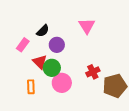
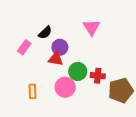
red triangle: (40, 62) -> (56, 59), moved, turned -35
green circle: (52, 68) -> (78, 71), moved
red cross: (93, 72) -> (98, 76), turned 32

